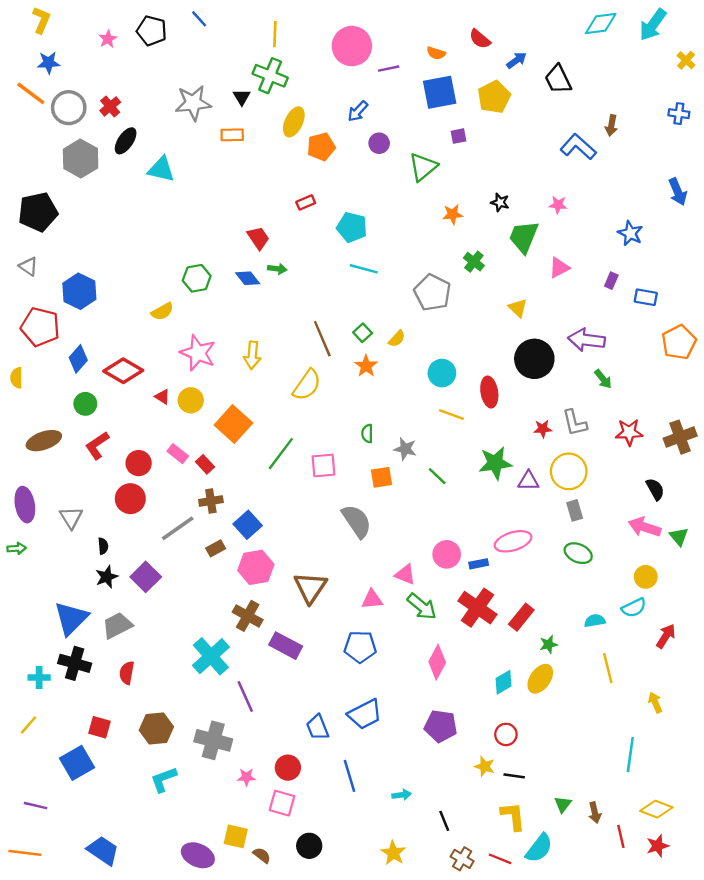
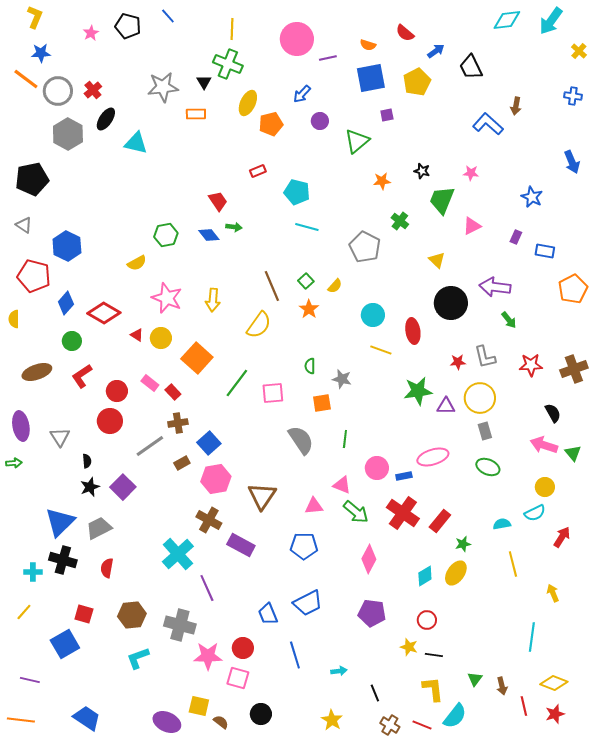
green line: (437, 476) -> (345, 439), moved, turned 54
pink star: (246, 777) -> (208, 656), size x1.8

